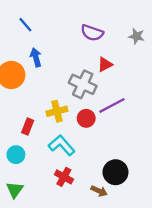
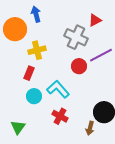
yellow cross: (57, 111) -> (37, 50), moved
cyan circle: (16, 155) -> (34, 96), moved
brown arrow: (99, 191) -> (90, 128), turned 80

